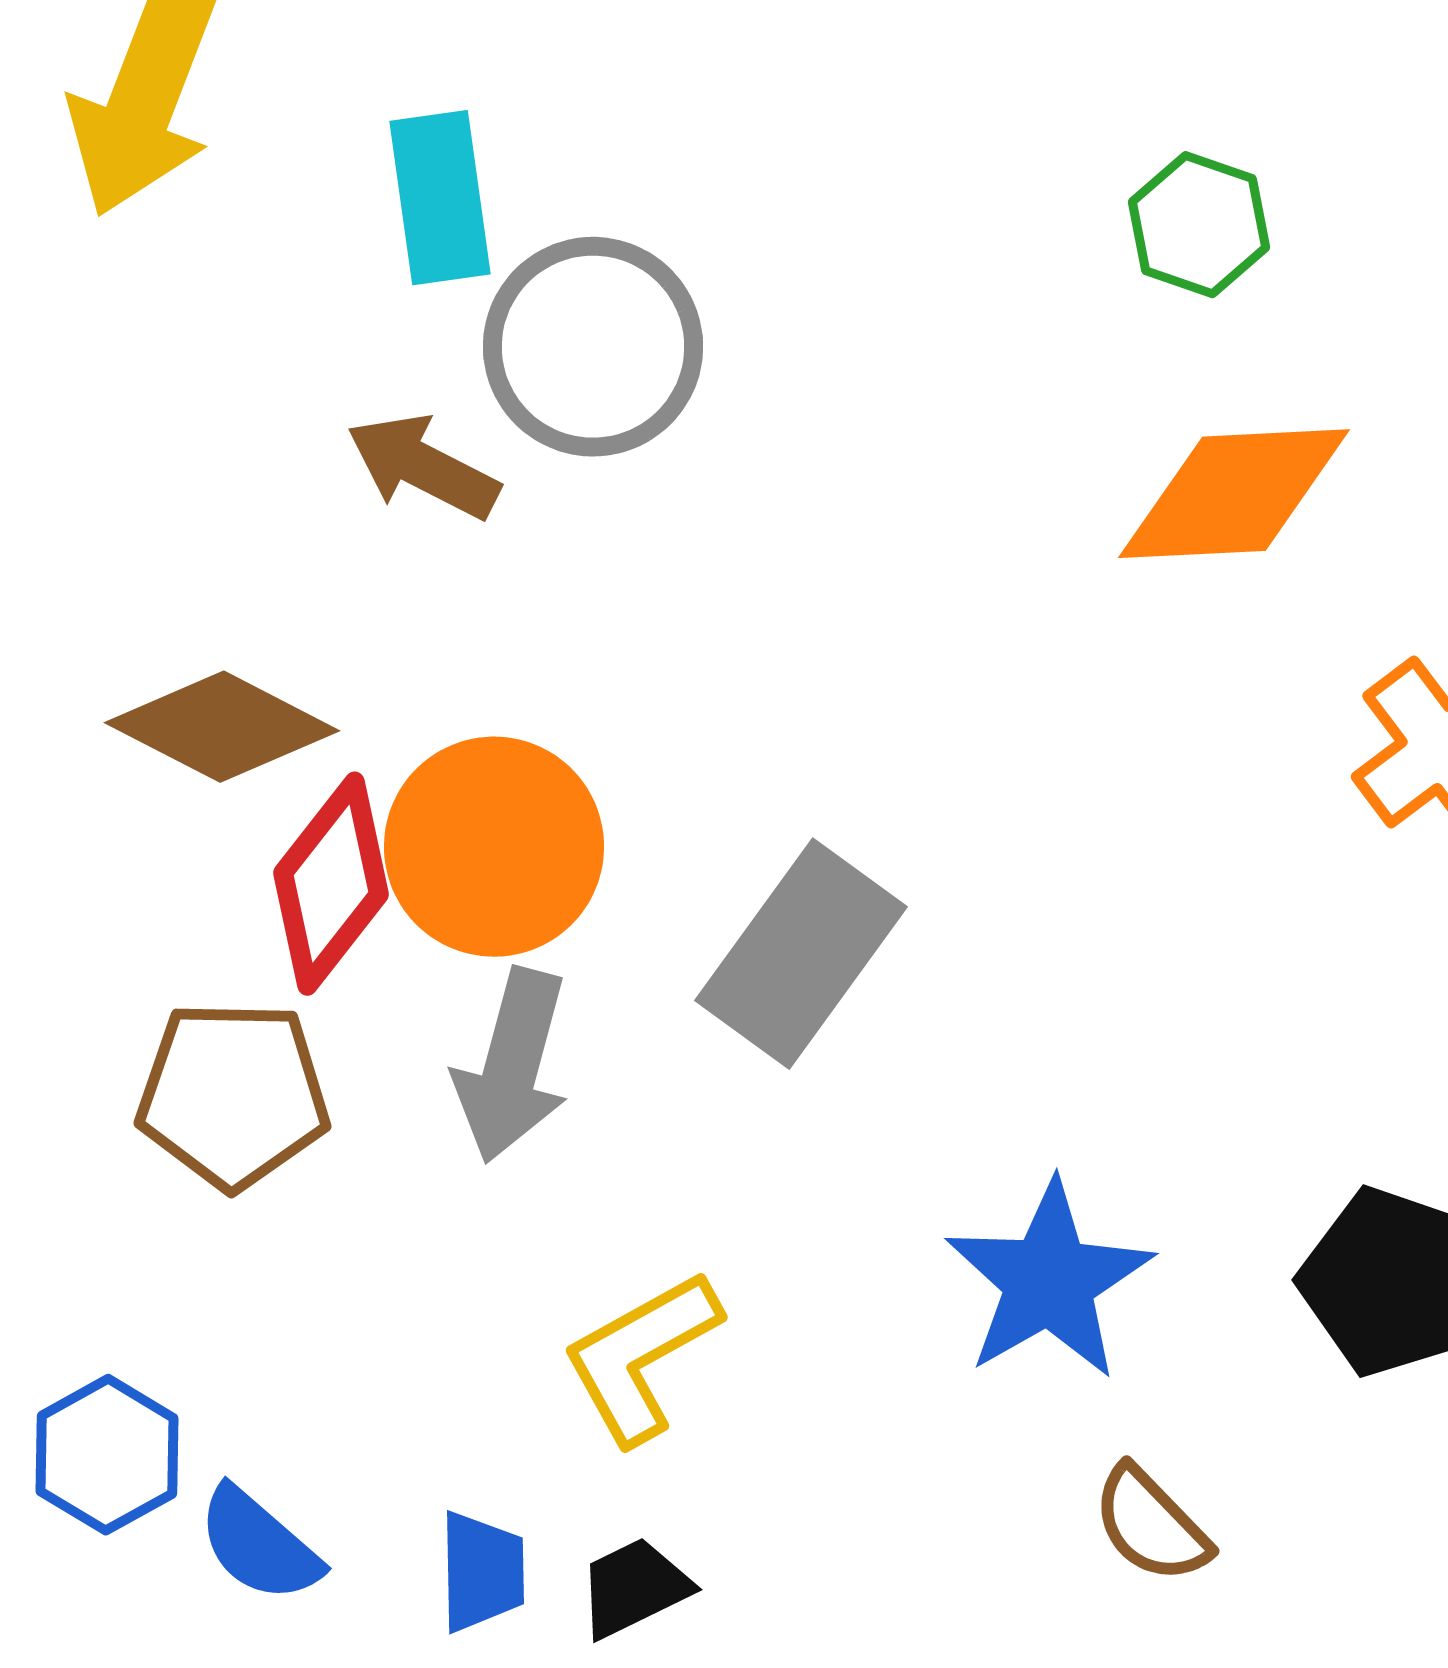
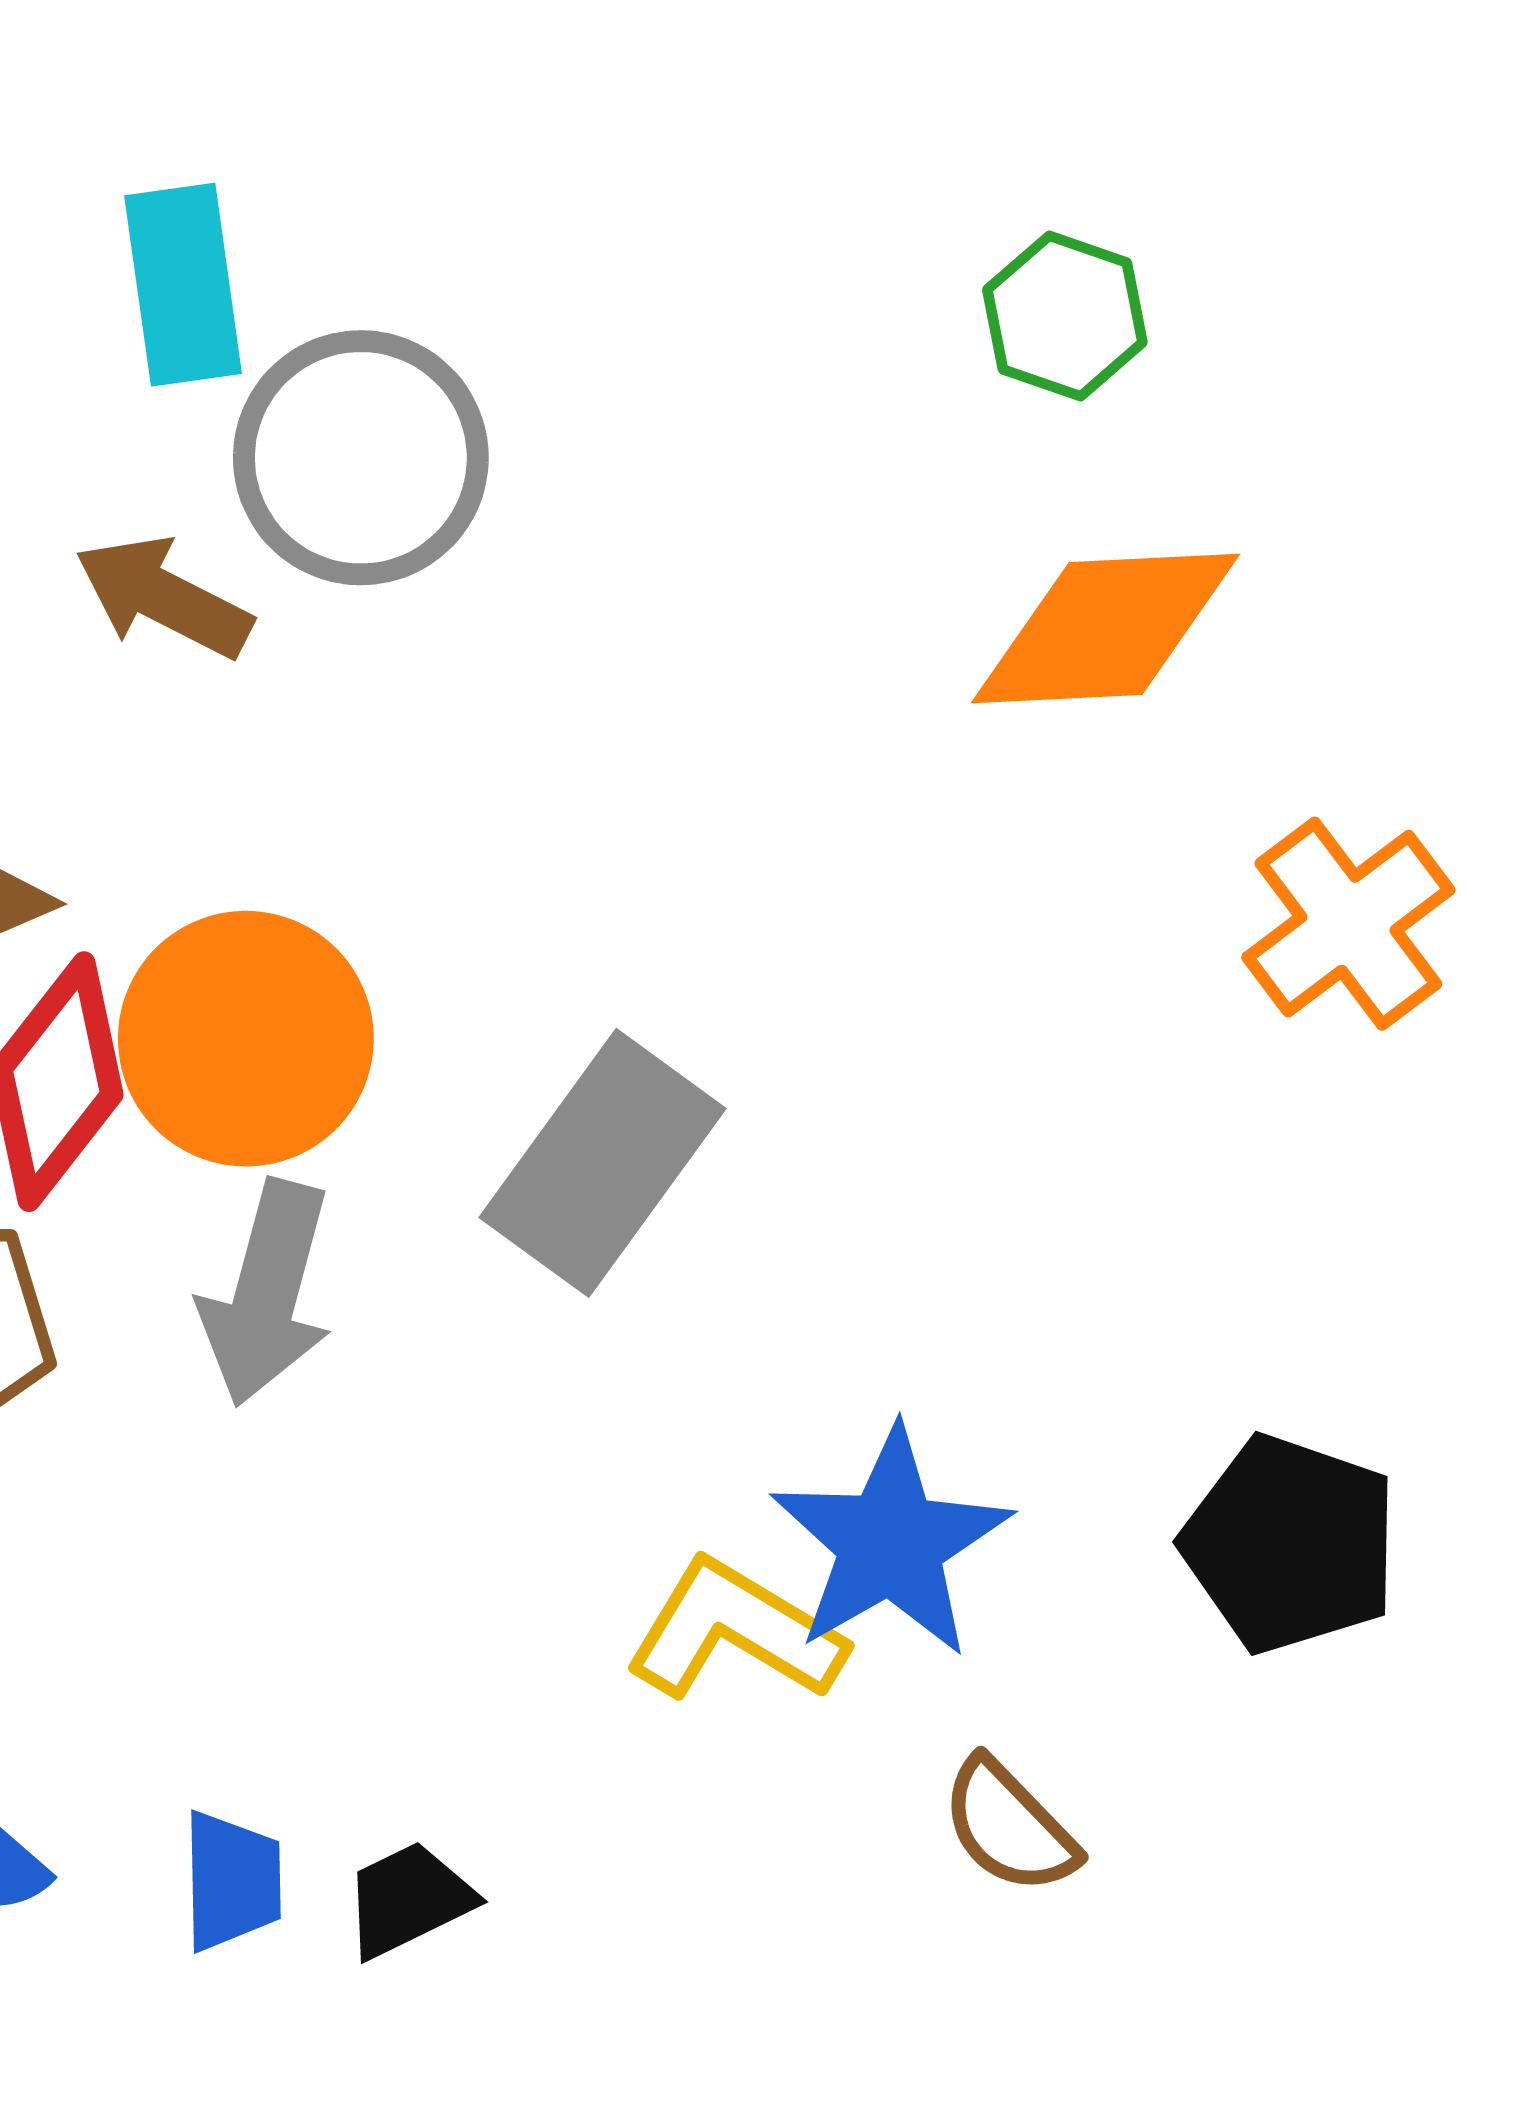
yellow L-shape: (641, 1357) -> (735, 1631), moved, turned 60

